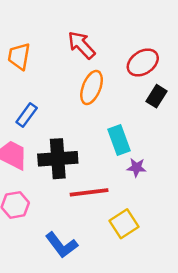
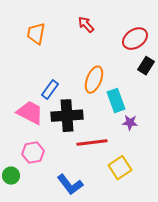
red arrow: (82, 45) -> (86, 25), size x0.7
orange ellipse: (92, 87) -> (94, 80), moved
blue rectangle: (27, 115) -> (50, 90), moved

